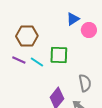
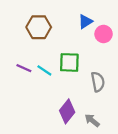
brown hexagon: (27, 36) -> (39, 27), moved
gray semicircle: (85, 83) -> (98, 82), moved

